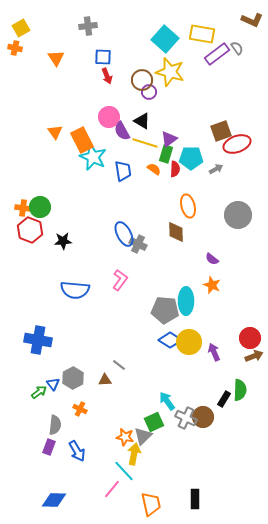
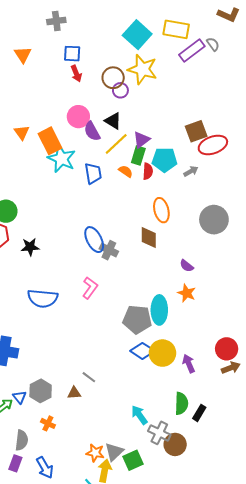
yellow line: (145, 143) -> (116, 144), turned -60
green semicircle: (240, 390) -> (181, 403), moved
brown circle: (203, 417) -> (175, 444), moved
green square: (154, 422) -> (133, 460), moved

